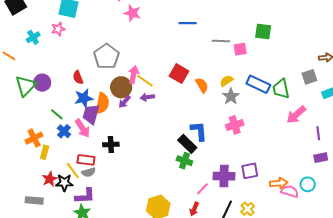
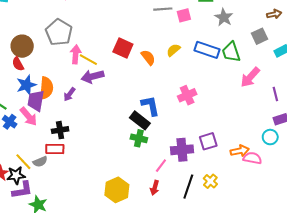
gray pentagon: (106, 56) -> (59, 32), moved
brown circle: (121, 87) -> (22, 46), moved
gray star: (231, 96) -> (224, 17), moved
purple arrow: (147, 97) -> (93, 76), size x1.5
purple arrow: (125, 102) -> (69, 94), moved
red rectangle: (86, 160) -> (55, 149), moved
cyan circle: (308, 184) -> (270, 137), moved
purple L-shape: (85, 196) -> (22, 190), moved

